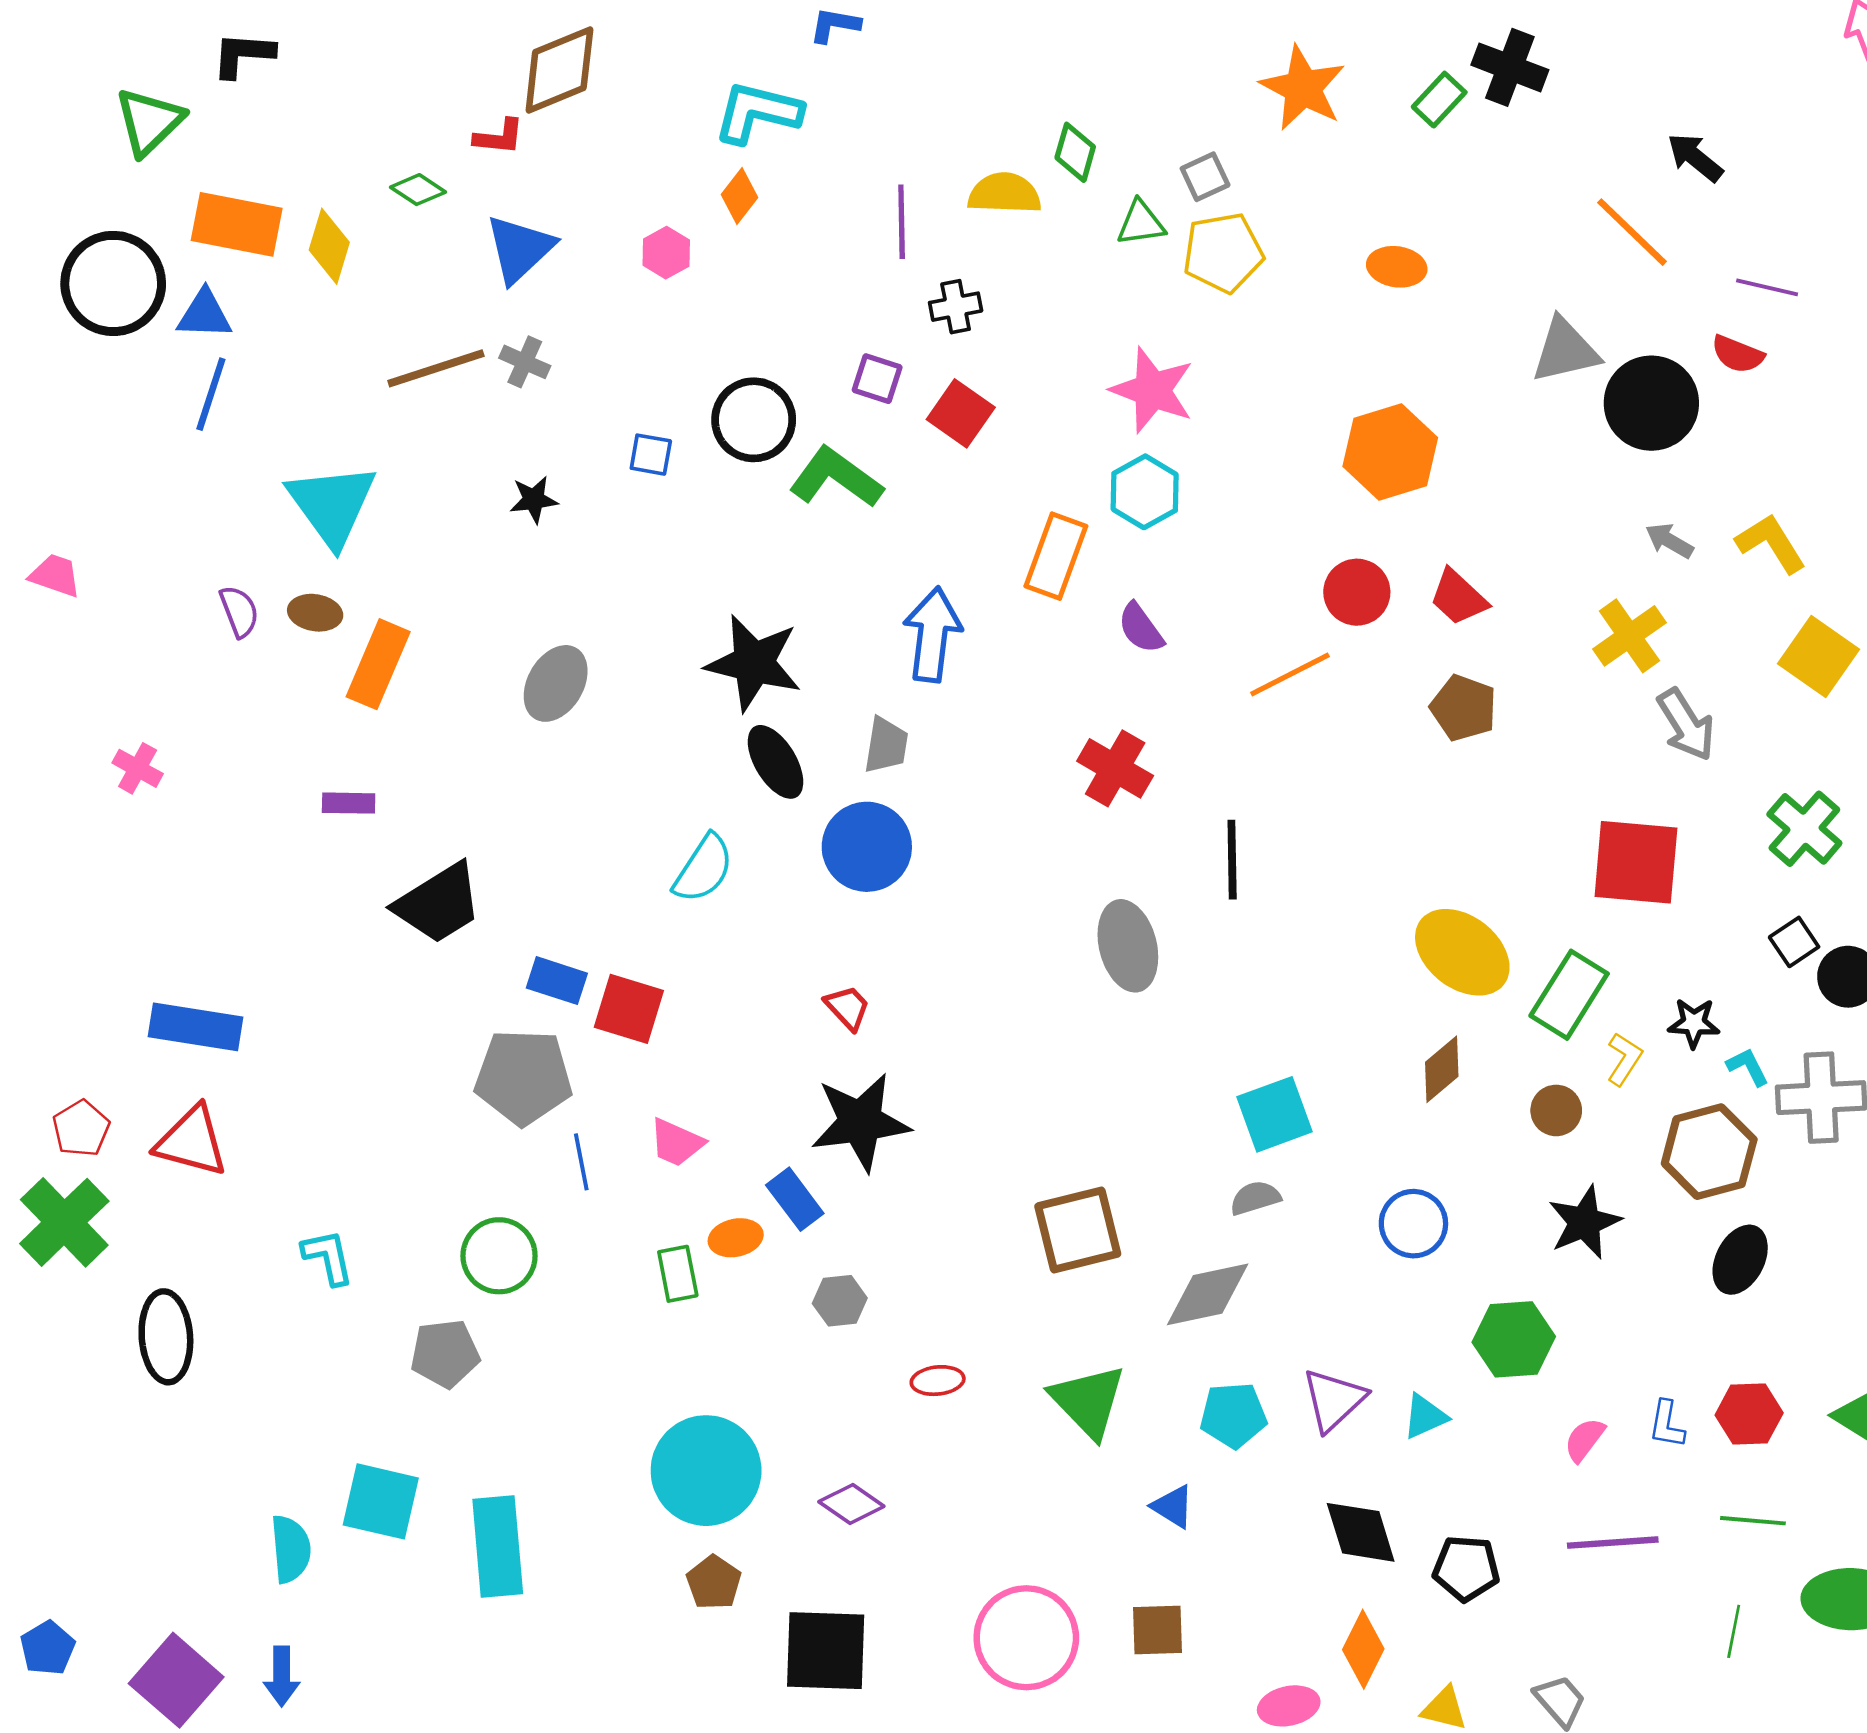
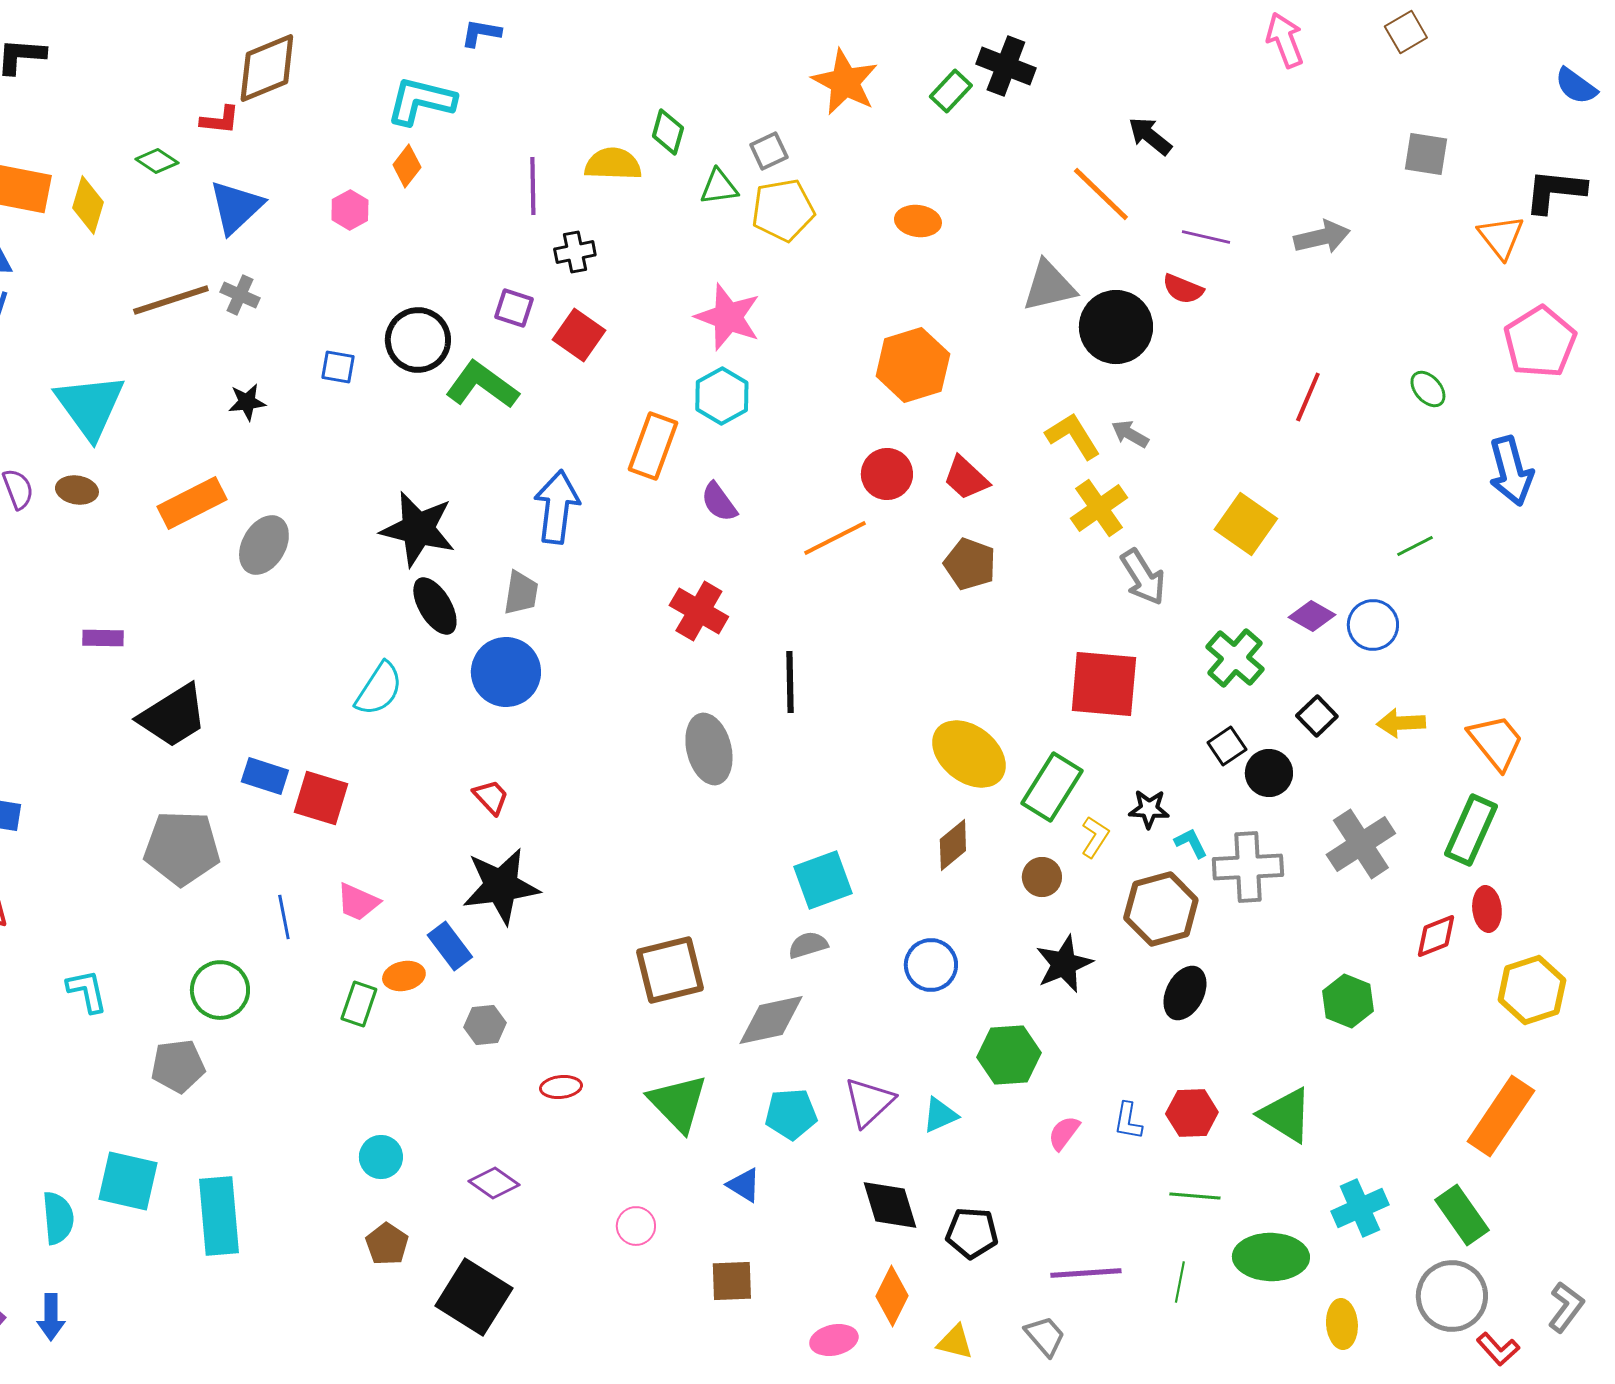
yellow L-shape: (1771, 543) -> (1073, 436), moved
orange rectangle: (378, 664) -> (192, 503), moved, turned 40
gray pentagon: (523, 1077) -> (182, 848), moved
green rectangle: (678, 1274) -> (359, 1004), turned 30
cyan circle: (706, 1471) -> (381, 1157), size x0.5
purple line: (1613, 1543) -> (1086, 1273), moved
pink circle: (1026, 1638) -> (636, 1226), moved, size x0.5
black square: (826, 1651) -> (474, 1297), turned 30

